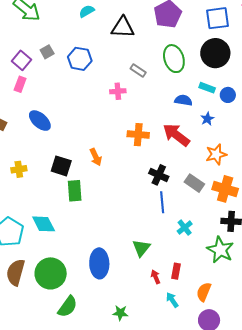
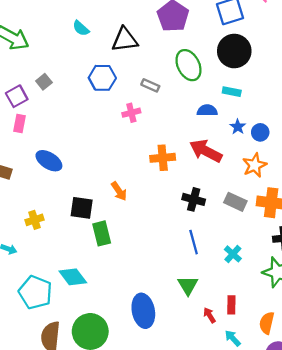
cyan semicircle: (87, 11) -> (81, 28), turned -98
blue hexagon: (80, 59) -> (102, 78), moved
purple square: (22, 60) -> (17, 96), turned 30
blue circle: (228, 95) -> (260, 132), moved
blue line: (162, 202) -> (194, 242), moved

